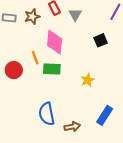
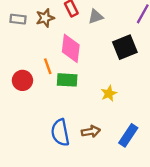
gray triangle: (75, 15) -> (96, 17), turned 40
black square: (101, 40) -> (125, 47), size x1.5
brown arrow: (72, 127) -> (91, 131), moved

